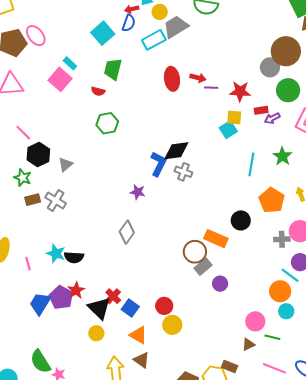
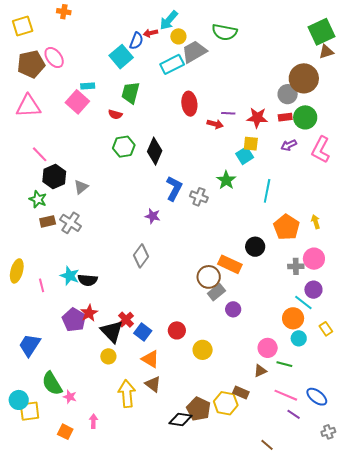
blue semicircle: (129, 23) -> (136, 41), moved
cyan rectangle: (70, 63) -> (88, 86), turned -48
red arrow: (198, 78) -> (215, 124), moved
red rectangle: (261, 110) -> (285, 117), moved
black diamond: (176, 151) -> (155, 151), moved, turned -60
green star: (282, 156) -> (226, 180), moved
blue trapezoid: (40, 304) -> (30, 345), moved
yellow circle: (172, 325) -> (203, 350), moved

